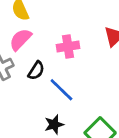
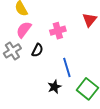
blue line: (61, 90) -> (67, 67), moved, turned 36

